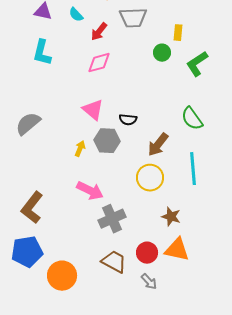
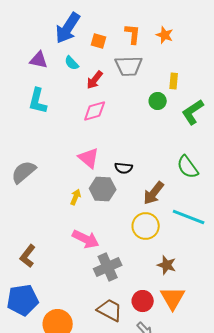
cyan line: (193, 169) -> (189, 217), turned -64
brown L-shape: (32, 208) -> (28, 256), size x0.7
orange triangle: (177, 250) -> (173, 298), turned 48

